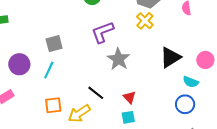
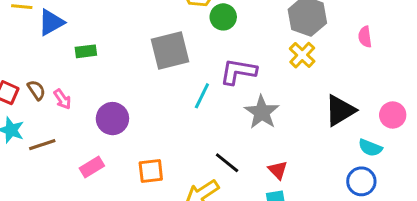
purple L-shape: (103, 32) -> (238, 72), turned 30
gray square: (54, 44) -> (170, 51), moved, size x1.5
cyan line: (49, 70) -> (202, 96), moved
orange square: (53, 105) -> (151, 171), moved

